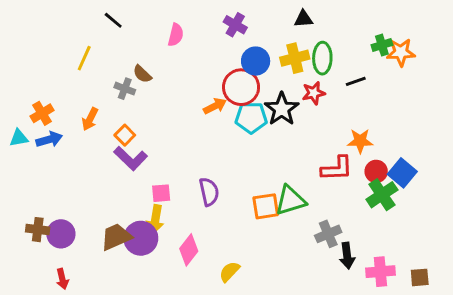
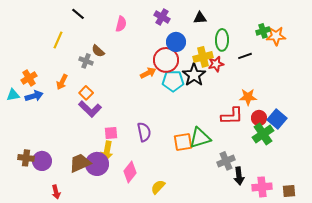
black triangle: (303, 19) -> (200, 18), moved
yellow cross: (295, 58) -> (203, 57), moved
red arrow: (62, 279) -> (56, 192), moved

